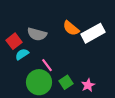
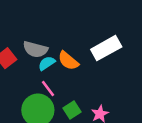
orange semicircle: (71, 28) -> (68, 61), moved
cyan semicircle: (22, 54) -> (47, 63), moved

